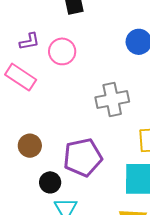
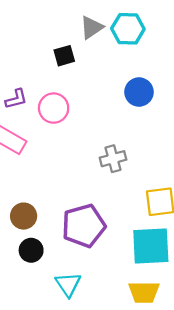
gray cross: (112, 100) -> (113, 159), size x0.7
black circle: (50, 182) -> (31, 250), moved

